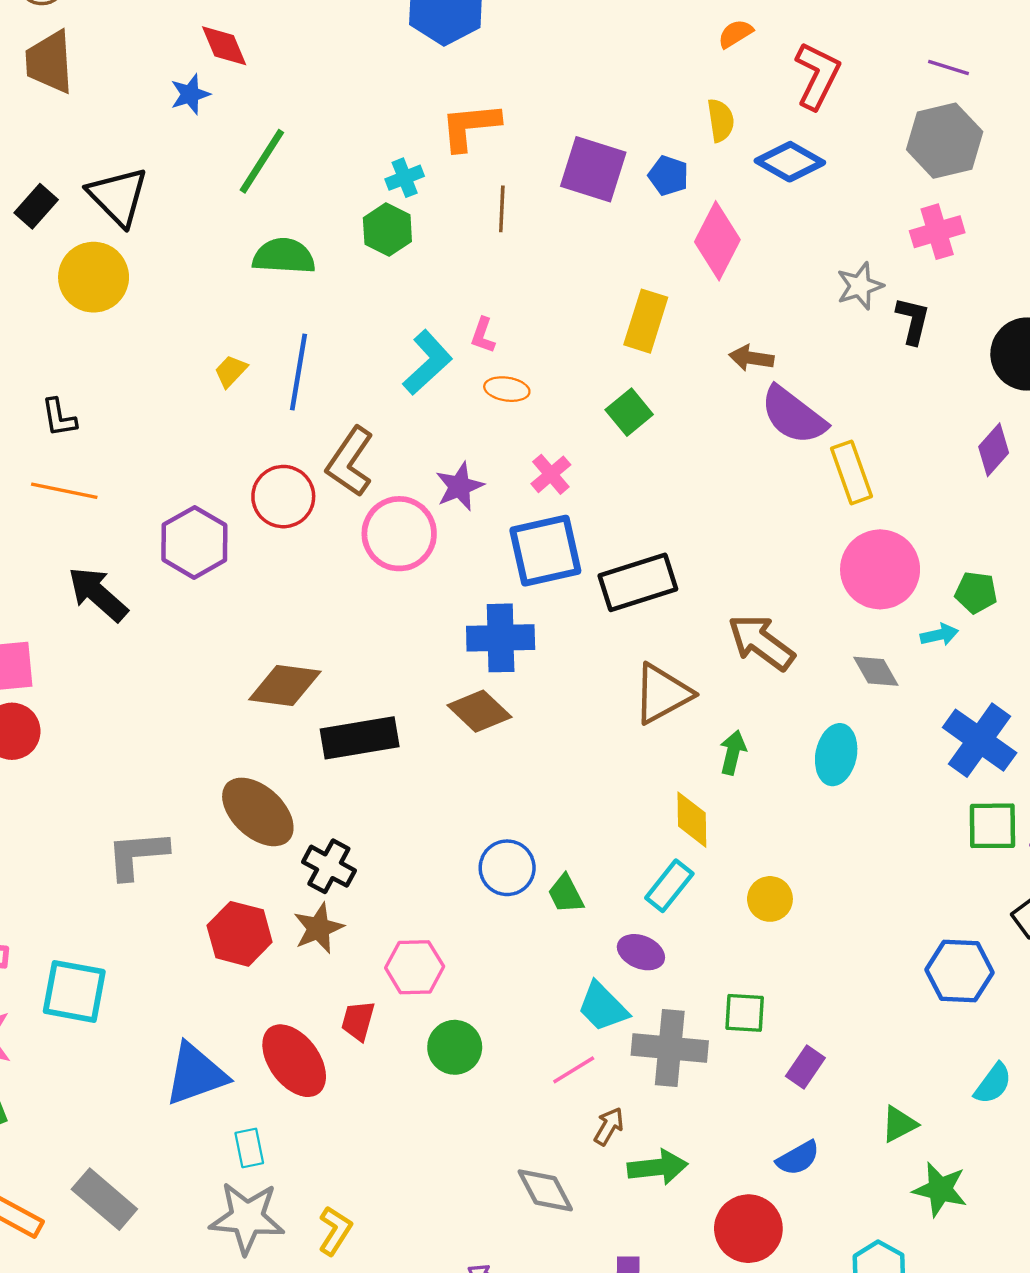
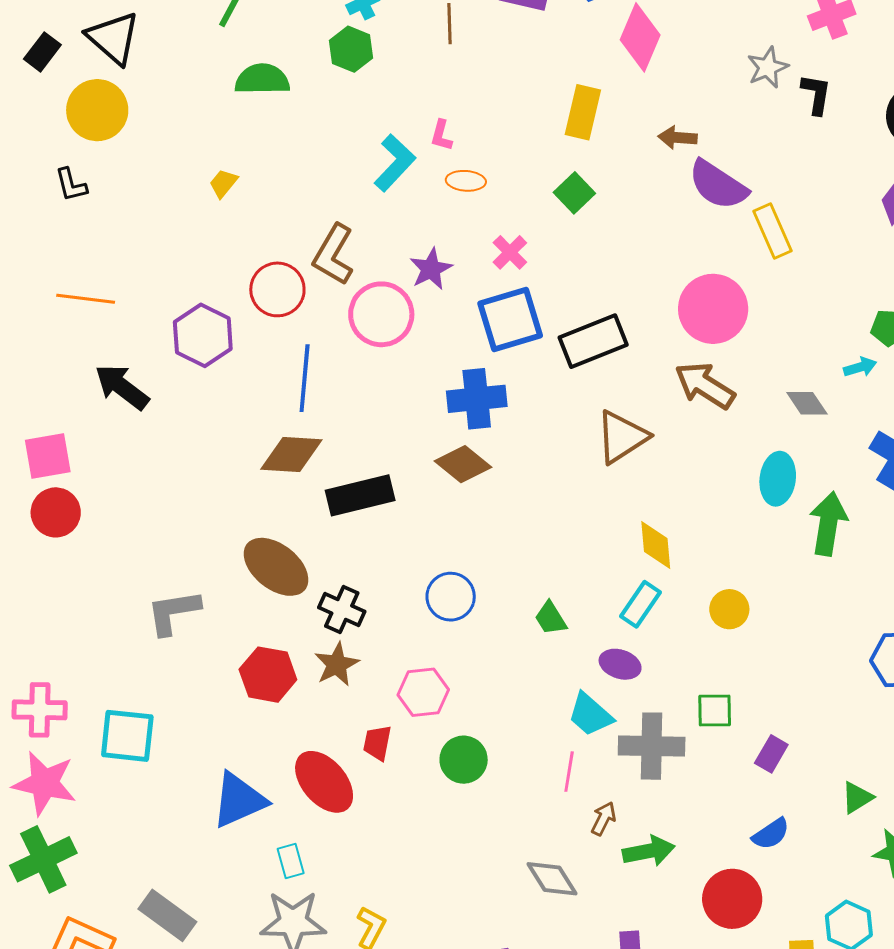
blue line: (299, 372) -> (305, 378), moved
black L-shape: (59, 418) -> (71, 185), moved
pink circle: (880, 569) -> (713, 309), moved
green arrow: (733, 753) -> (828, 524), moved, size x1.6
blue circle: (507, 868) -> (451, 597), moved
pink line: (574, 1070) -> (569, 772), turned -45

